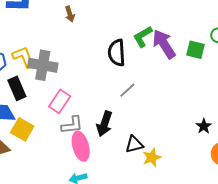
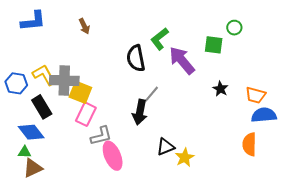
purple arrow: (164, 44) -> (182, 60), moved
black arrow: (104, 124) -> (140, 112), moved
black star: (204, 126) -> (220, 89), moved
yellow square: (22, 129) -> (80, 92), moved

